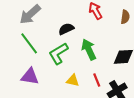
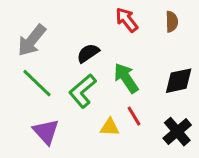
purple triangle: (30, 77) -> (46, 132), turned 48
red line: (97, 80) -> (134, 116), moved

